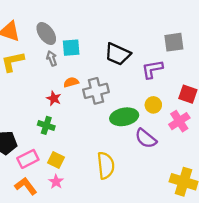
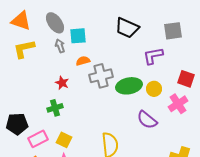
black trapezoid: (118, 54) -> (127, 28), moved
orange semicircle: (71, 82) -> (83, 61), moved
green ellipse: (124, 117) -> (129, 86), moved
green cross: (46, 125) -> (55, 108), turned -35

